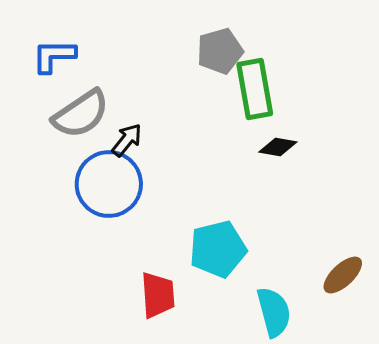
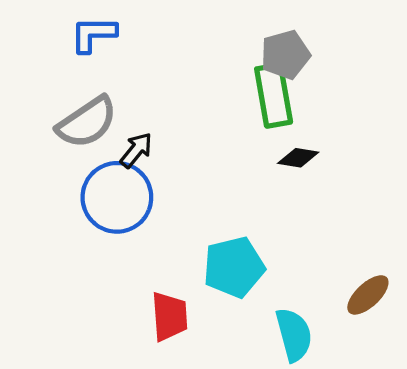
gray pentagon: (220, 51) -> (285, 55), moved
blue L-shape: (54, 56) -> (93, 34), moved

